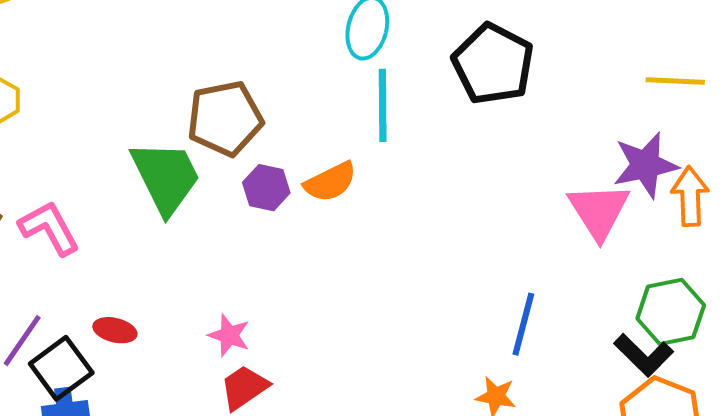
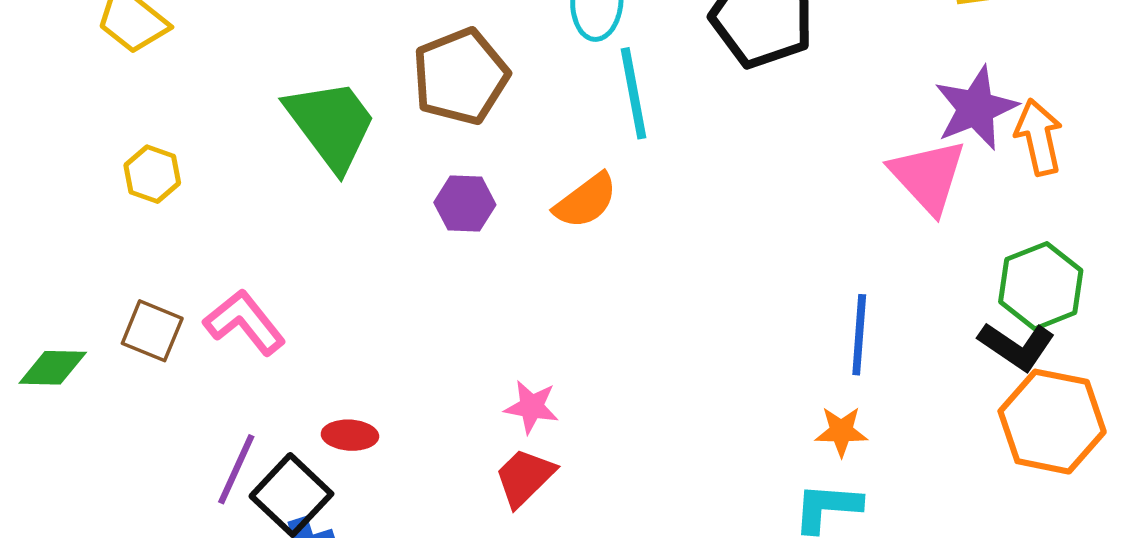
brown pentagon: (225, 118) -> (460, 76), moved
green trapezoid: (166, 177) -> (331, 124), moved
purple hexagon: (266, 188) -> (465, 204), moved
pink star: (229, 335) -> (532, 407), moved

